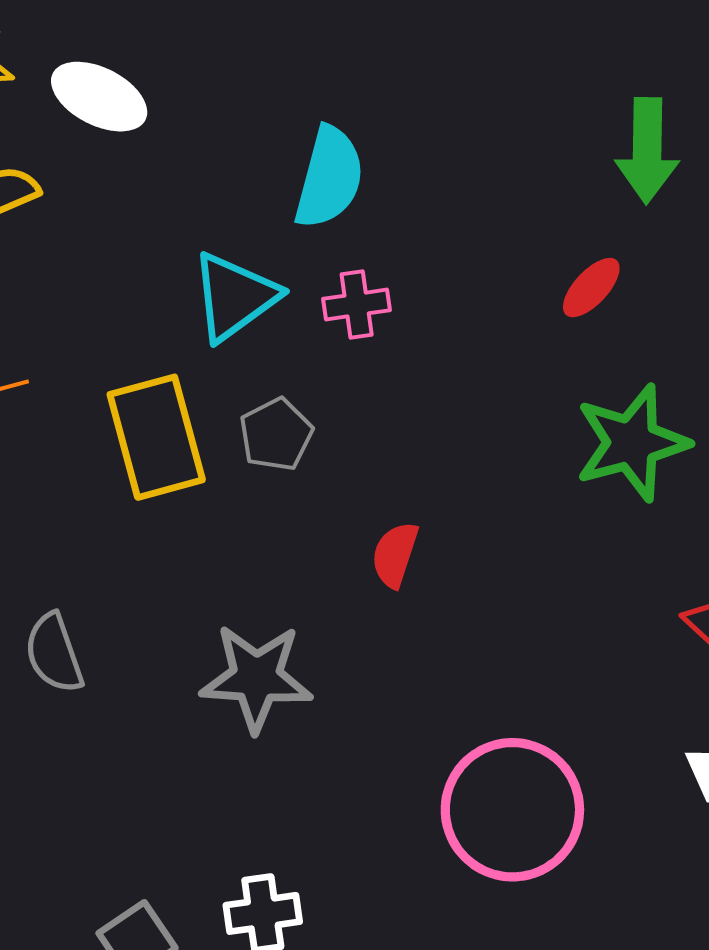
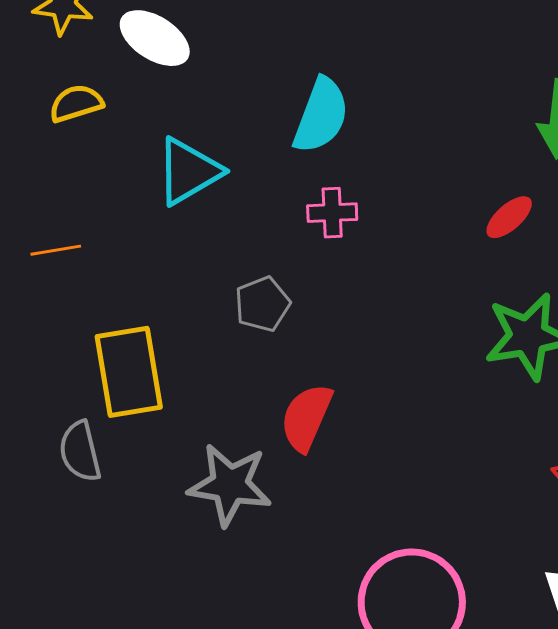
cyan triangle: (234, 297) -> (189, 171), moved
yellow rectangle: (156, 437) -> (129, 372), moved
red semicircle: (395, 555) -> (306, 417), moved, size x1.4

